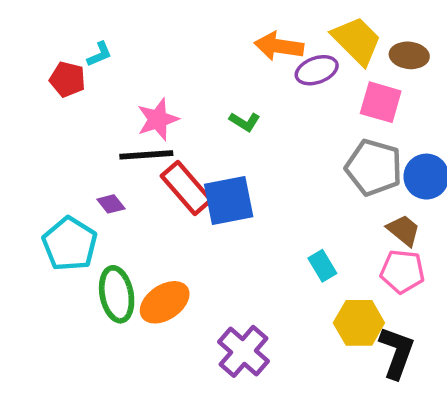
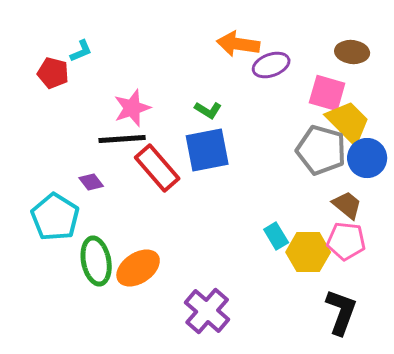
yellow trapezoid: (357, 41) -> (348, 122), moved
blue square: (229, 201) -> (207, 150), moved
yellow hexagon: (359, 323) -> (308, 252), moved

